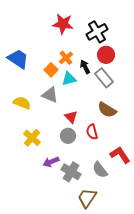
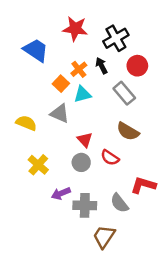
red circle: (106, 55) -> (137, 66), moved
blue trapezoid: (18, 59) -> (36, 50), moved
black arrow: (85, 67) -> (102, 66), moved
red semicircle: (92, 132) -> (110, 158), turned -42
red L-shape: (120, 155) -> (143, 185), turned -40
gray cross: (71, 172) -> (85, 205), turned -30

